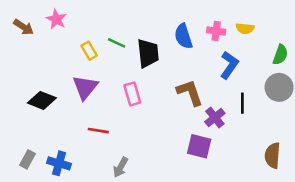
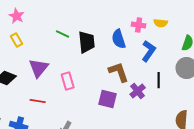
blue semicircle: (183, 36) -> (119, 39), moved
yellow rectangle: (89, 51) -> (17, 40), moved
pink rectangle: (132, 94) -> (68, 81), moved
red line: (98, 131) -> (38, 101), moved
purple square: (199, 146) -> (108, 99), moved

